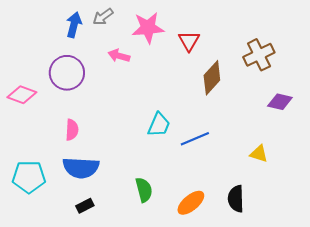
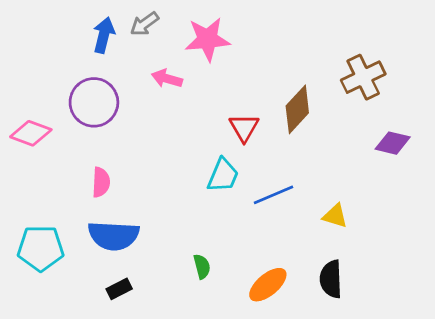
red triangle: (189, 41) -> (244, 128), moved
yellow triangle: (259, 154) -> (335, 216), moved
green semicircle: (144, 190) -> (202, 266), size x0.7

